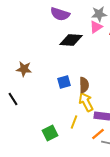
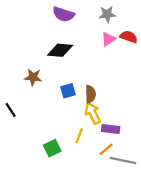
pink triangle: (96, 27) -> (108, 39), moved
black diamond: (71, 40) -> (60, 50), moved
brown star: (24, 69) -> (33, 77), moved

